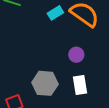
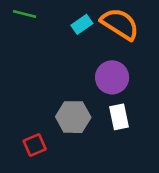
purple circle: (76, 55) -> (112, 77), size x1.6

